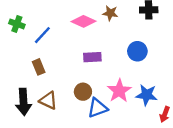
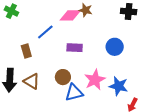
brown star: (110, 13) -> (86, 10), moved
pink diamond: (84, 21) -> (70, 15), turned -30
blue line: (42, 35) -> (45, 32), moved

